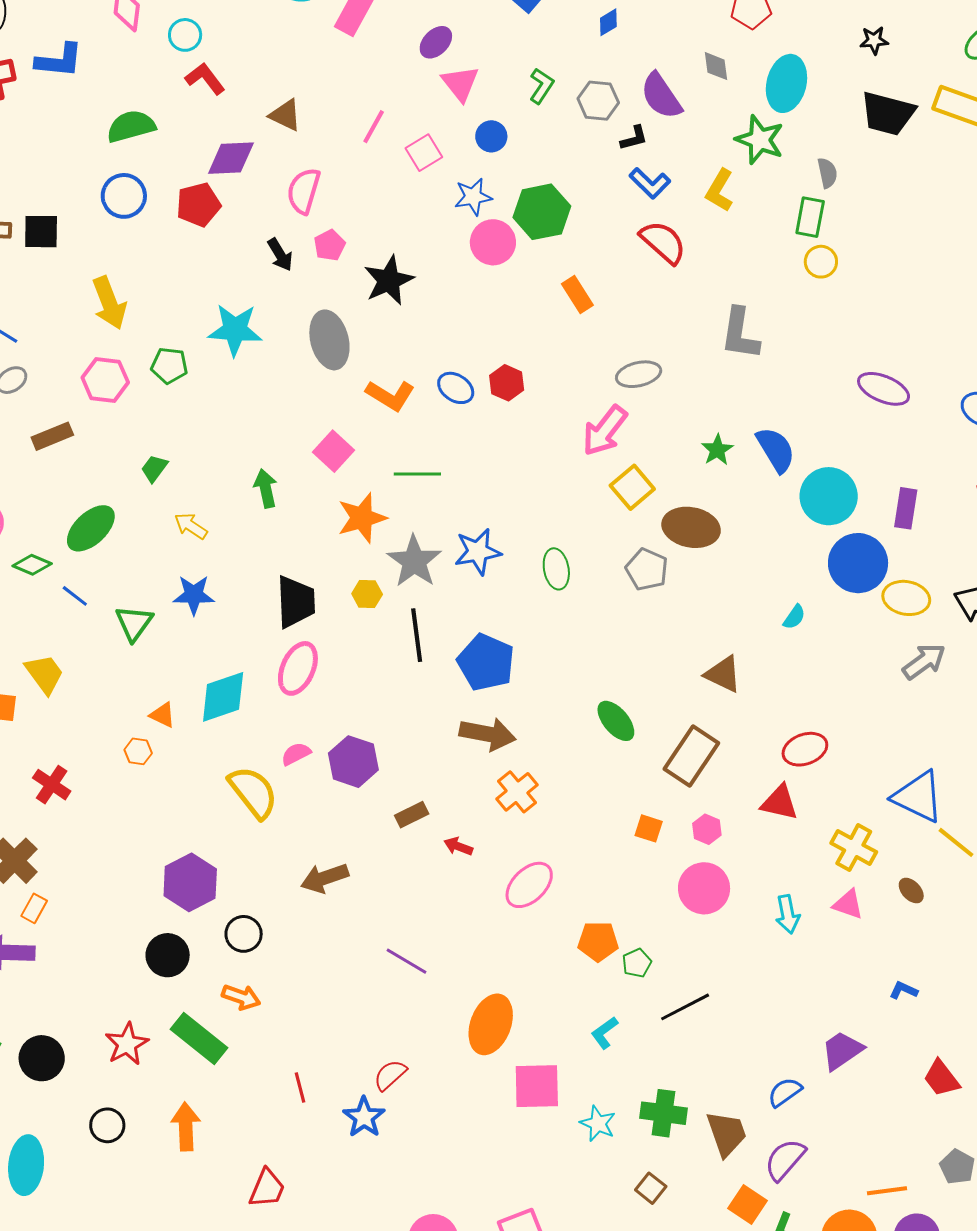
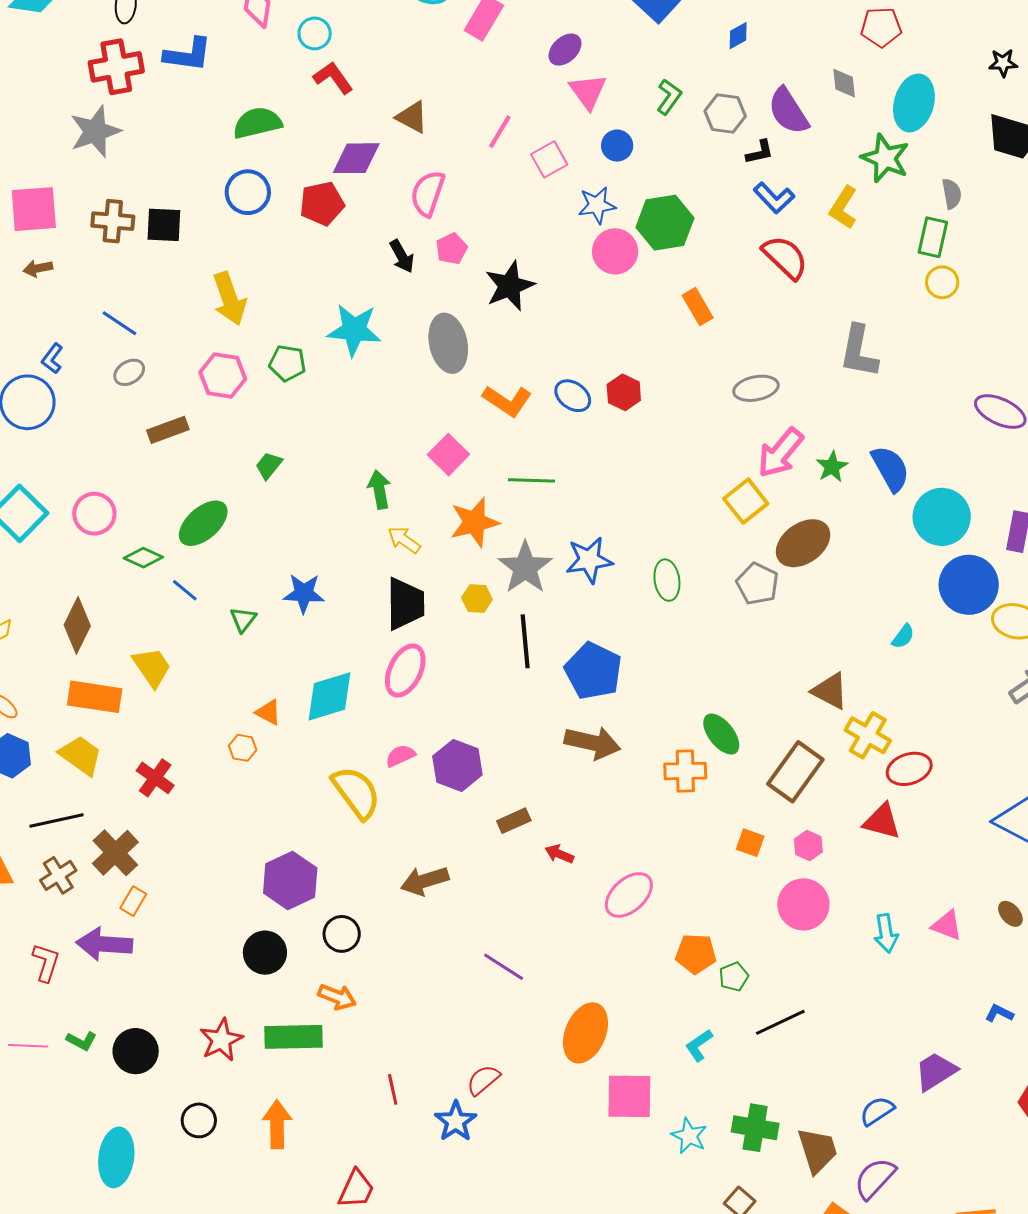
pink arrow: (605, 431) -> (780, 453), moved
yellow arrow: (191, 526) -> (404, 540), moved
brown ellipse: (691, 527) -> (803, 543), turned -48
green triangle: (134, 623) -> (243, 619), size x0.7
orange cross: (517, 792) -> (685, 771), moved, turned 36
yellow cross: (854, 848) -> (868, 735), moved
green rectangle: (199, 1038) -> (294, 1037), turned -42

